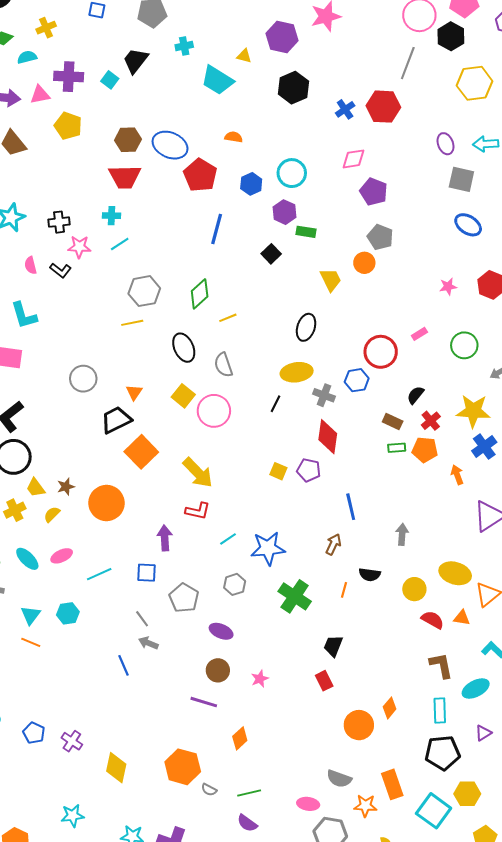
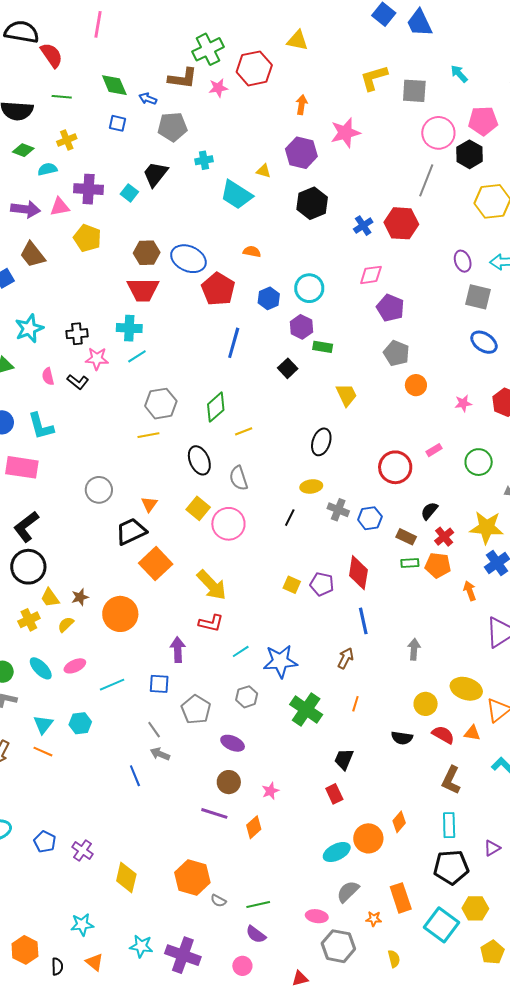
cyan cross: (111, 216) -> (129, 328), size x1.4
orange circle: (364, 263) -> (416, 385), moved
yellow ellipse: (297, 372) -> (311, 486), size x0.7
blue hexagon: (357, 380) -> (370, 518), moved
red diamond: (328, 437) -> (358, 573), moved
black semicircle: (370, 575) -> (402, 738), moved
brown L-shape: (441, 665) -> (451, 780), turned -144
cyan ellipse: (476, 689) -> (337, 852), moved
orange diamond: (240, 738) -> (254, 827), moved
gray semicircle: (339, 779) -> (348, 892), turned 115
orange star: (365, 806) -> (374, 919), size x0.7

